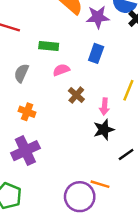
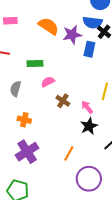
blue rectangle: (96, 53) -> (89, 49), moved
pink arrow: (104, 107) -> (87, 107), turned 144
orange line: (100, 184) -> (69, 153), moved, turned -70
purple circle: (80, 197) -> (89, 179), moved

